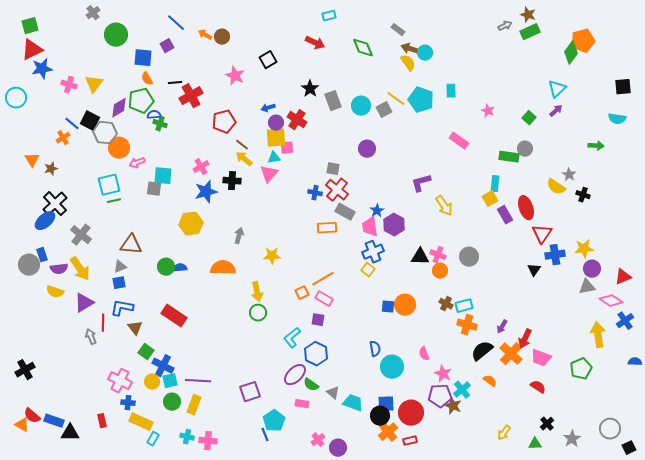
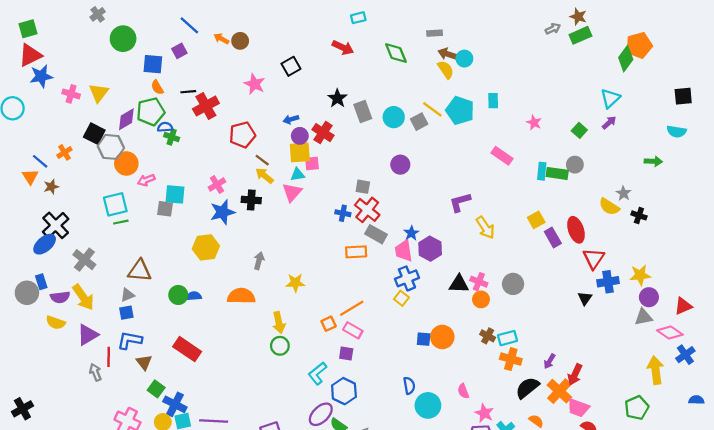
gray rectangle: (398, 30) -> (435, 33), turned -40
blue line: (72, 124) -> (40, 161), moved
cyan rectangle: (495, 184) -> (542, 171), moved
pink trapezoid: (541, 358) -> (578, 408), moved

